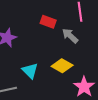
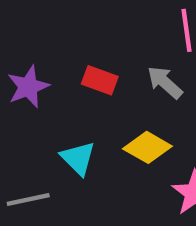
red rectangle: (48, 22) -> (100, 80), moved

